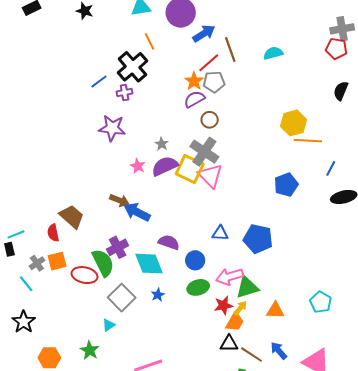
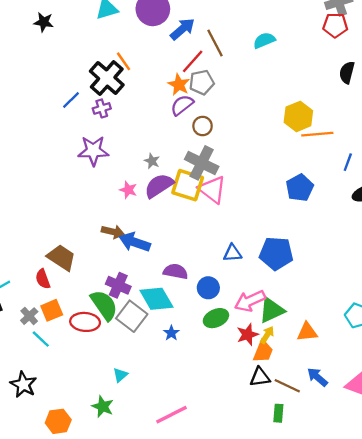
orange line: (150, 41) -> (124, 61), moved
purple cross: (118, 247) -> (118, 285), turned -30
cyan line: (26, 284) -> (41, 339), moved
gray square: (122, 298) -> (132, 316), moved

